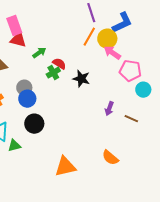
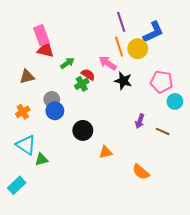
orange line: (89, 37) -> (119, 47), turned -48
pink arrow: (112, 53) -> (108, 63), moved
black star: (81, 79) -> (123, 81), moved
black circle: (34, 124) -> (83, 130), moved
orange triangle: (65, 167) -> (106, 152), moved, size x0.6

